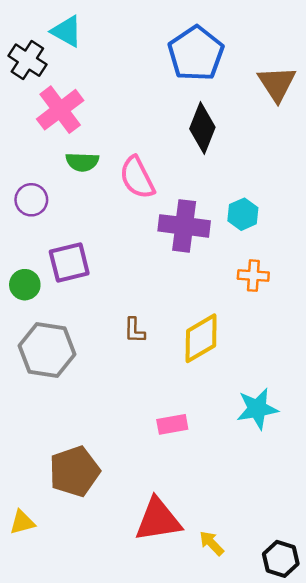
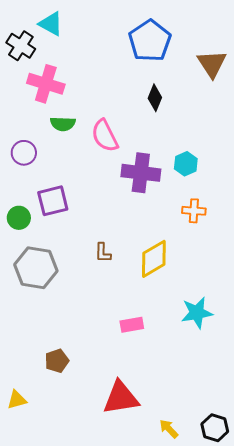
pink cross: (60, 110) -> (46, 84), turned -36
black diamond: (202, 128) -> (155, 98), size x0.7
brown pentagon: (74, 471) -> (57, 361), size x0.6
yellow arrow: (212, 543) -> (169, 429), moved

